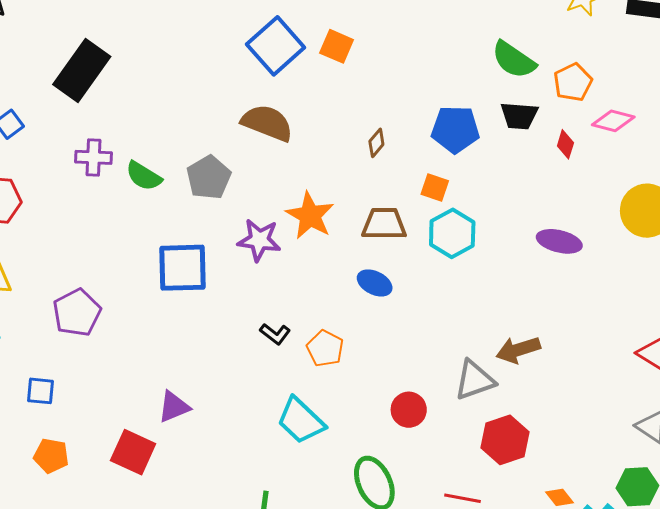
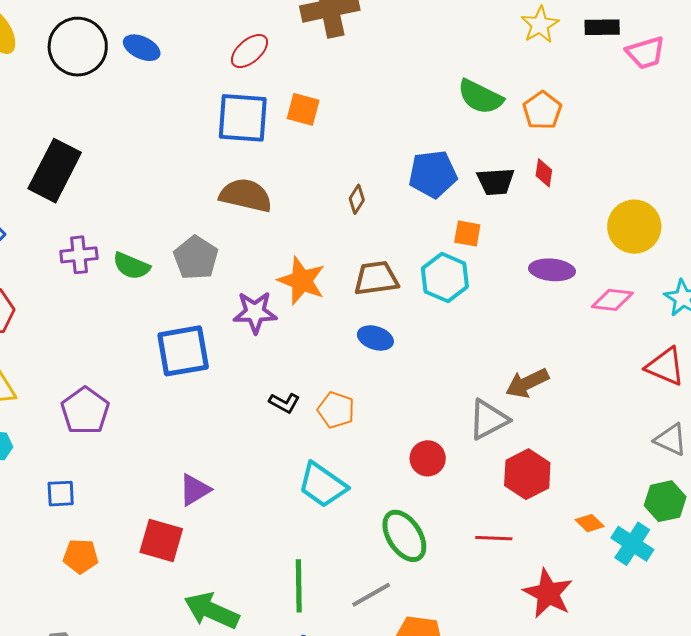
blue square: (276, 46) -> (243, 118), turned -36
black trapezoid: (519, 116) -> (496, 182), moved
pink diamond: (613, 121) -> (612, 300), moved
orange square: (435, 187) -> (467, 234), moved

